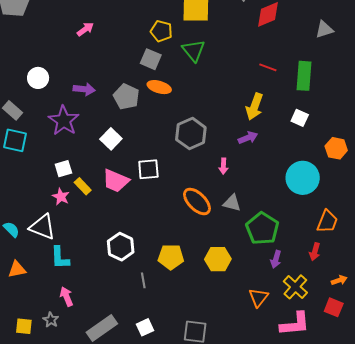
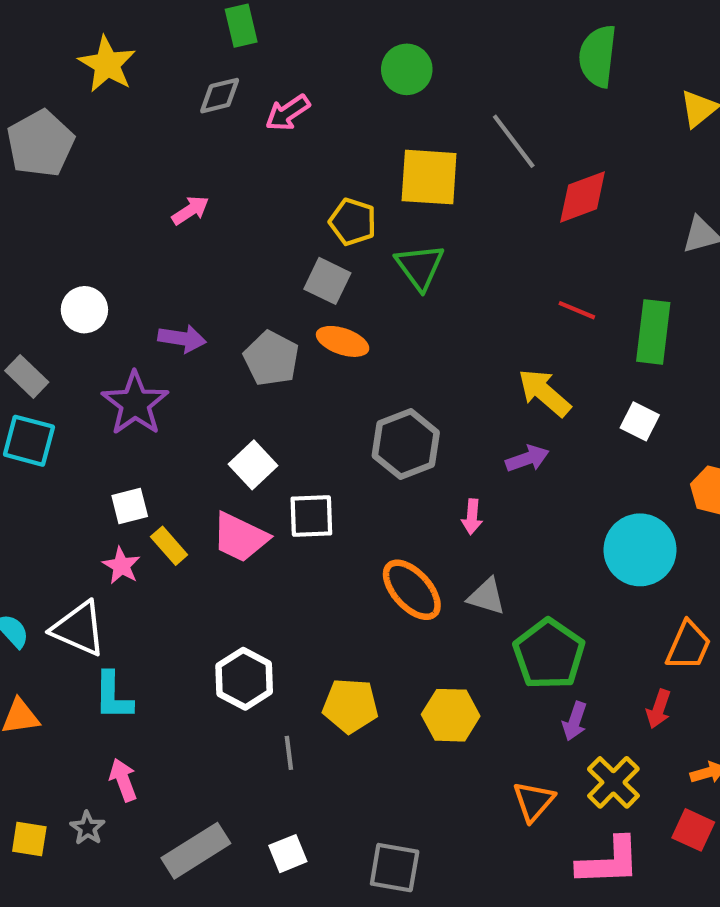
yellow arrow: (254, 107) -> (544, 393), turned 108
white square: (111, 139) -> (253, 465), moved

